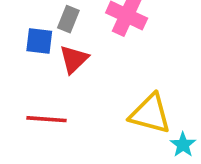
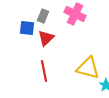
red line: (47, 119) -> (44, 71), moved, turned 75

